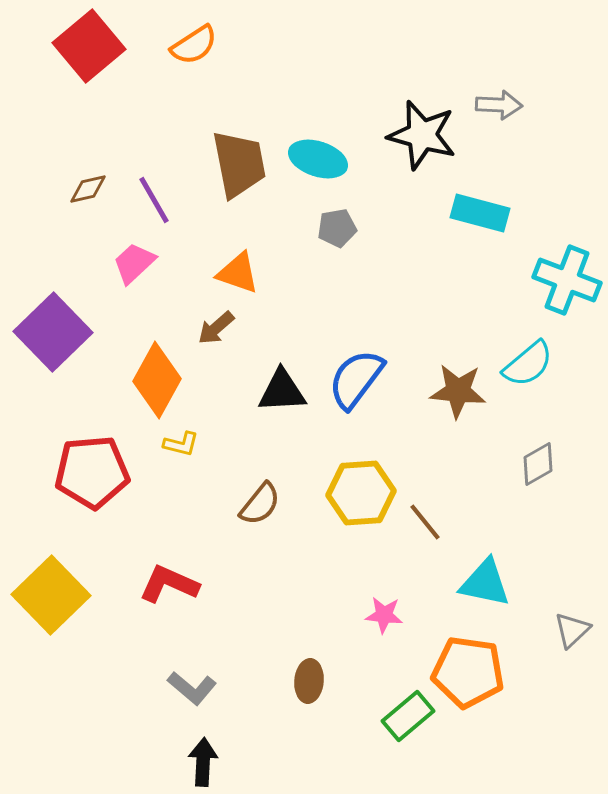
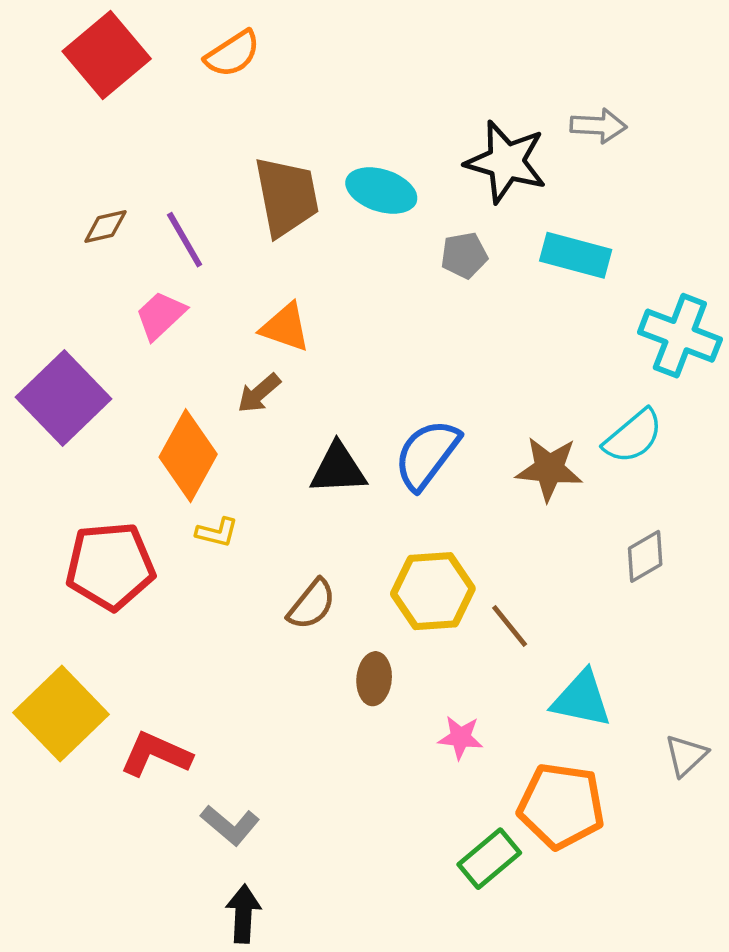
gray pentagon: (337, 228) -> (464, 255), moved
red L-shape: (169, 584) -> (156, 754), moved
brown ellipse: (309, 681) -> (374, 679), moved

